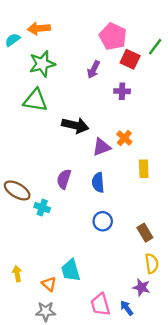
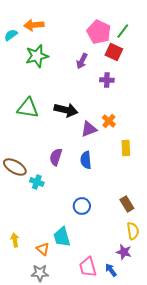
green line: (155, 47) -> (123, 31), moved
green triangle: (35, 100) -> (28, 108), moved
blue circle: (103, 221) -> (82, 206), moved

